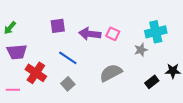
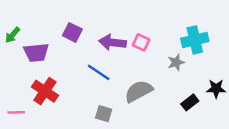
purple square: (58, 26) -> (72, 32), turned 35
purple trapezoid: (17, 52) -> (36, 52), moved
blue line: (68, 58) -> (99, 72), moved
gray square: (68, 84) -> (104, 114), moved, turned -32

